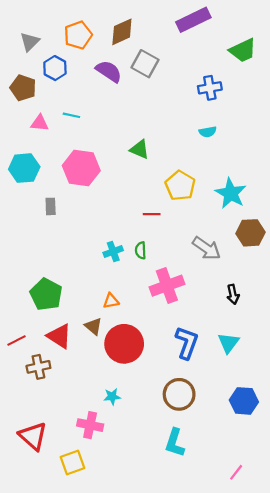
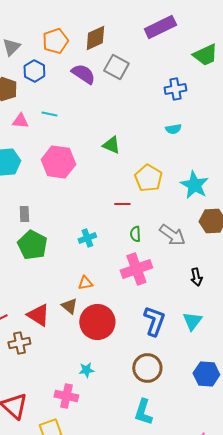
gray rectangle: (51, 206) -> (24, 214), moved
green semicircle: (141, 250) -> (135, 234), moved
green pentagon: (46, 294) -> (32, 245), moved

